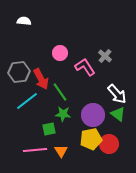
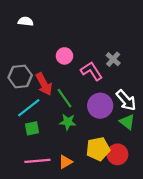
purple circle: (93, 115) -> (100, 106), moved
green square: (49, 129) -> (32, 128), moved
orange triangle: (61, 151) -> (66, 162), turned 32

